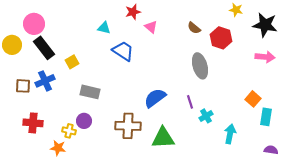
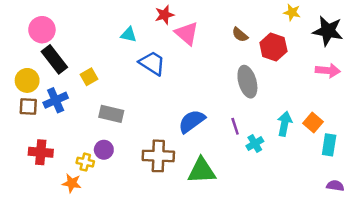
pink triangle: (151, 27) -> (187, 33), size x1.5
yellow circle: (12, 45) -> (27, 80), moved
cyan arrow: (230, 134) -> (285, 124), moved

